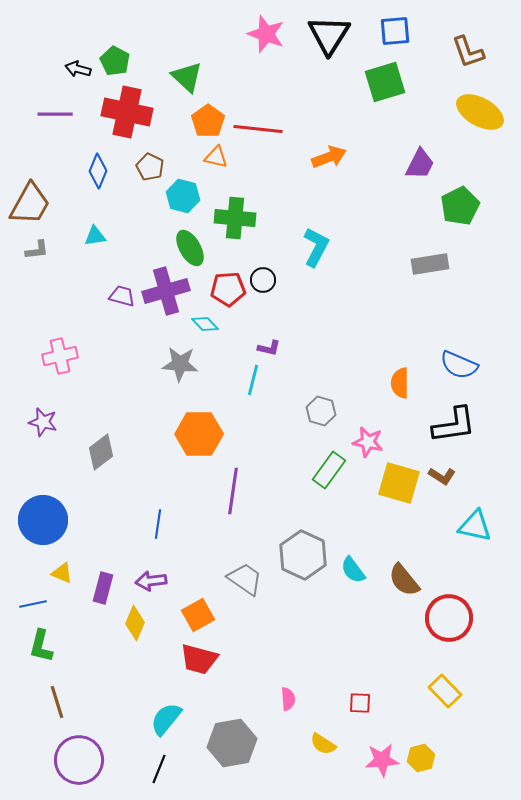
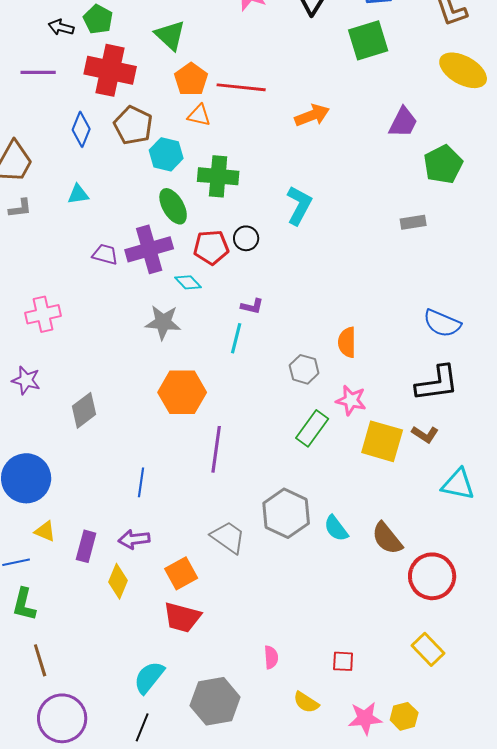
brown pentagon: (150, 167) -> (133, 125), size x1.4
gray rectangle: (430, 264) -> (413, 222), size x0.7
orange semicircle: (400, 383) -> (347, 342), moved

